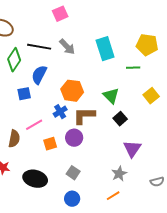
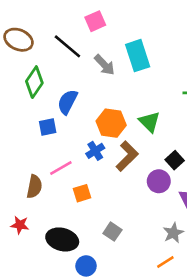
black line: (39, 47) -> (67, 46), moved, turned 30
cyan rectangle: (105, 49) -> (138, 56), moved
green triangle: (111, 96) -> (150, 122), moved
brown L-shape: (84, 116) -> (127, 156), turned 135
purple circle: (74, 138) -> (159, 181), moved
blue circle: (72, 199) -> (86, 266), moved

